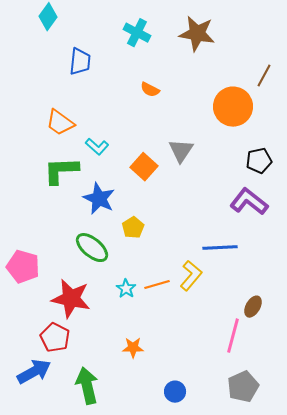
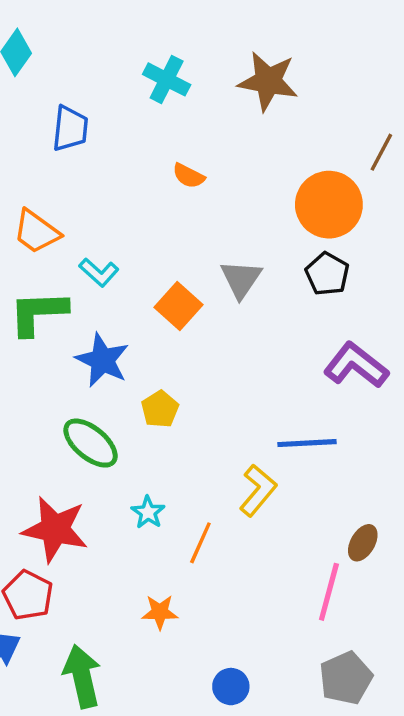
black pentagon: (259, 161) -> (327, 274), moved, turned -30
orange line: (157, 285) -> (200, 543), moved, turned -50

